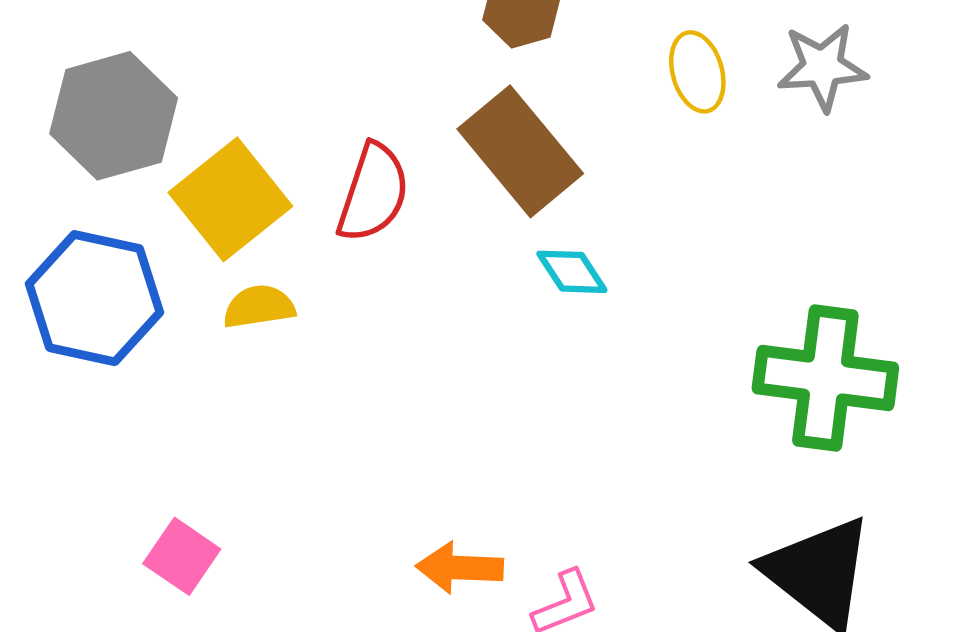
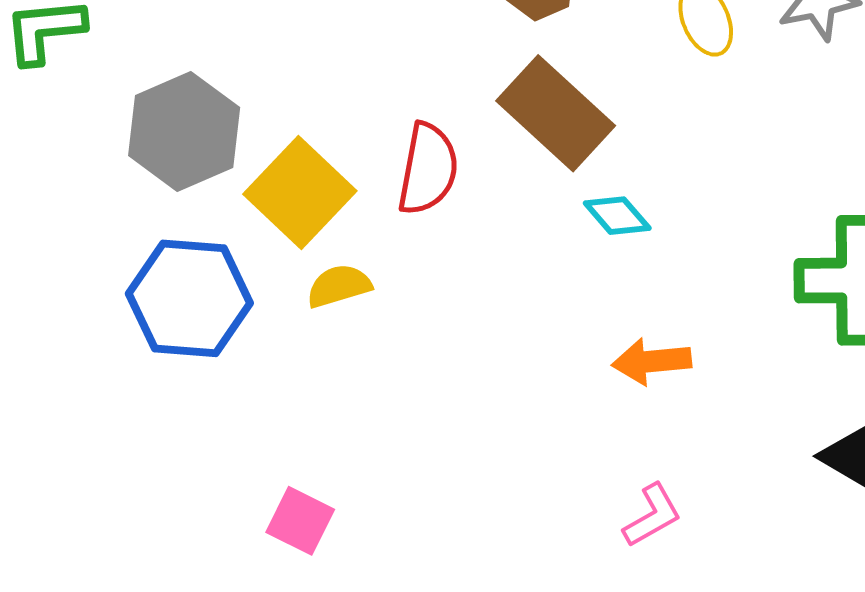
orange arrow: (460, 568) -> (652, 361), moved

